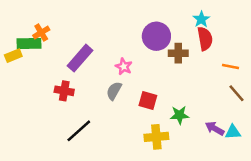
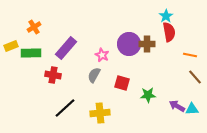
purple circle: (156, 36) -> (129, 44), moved
green rectangle: (29, 43) -> (31, 53), moved
yellow cross: (156, 137) -> (100, 113), moved

